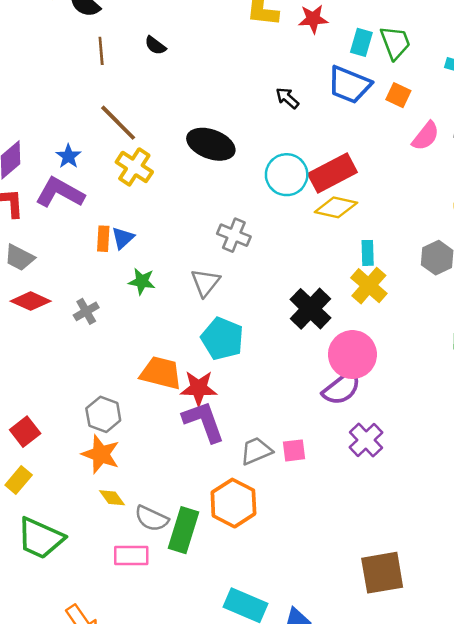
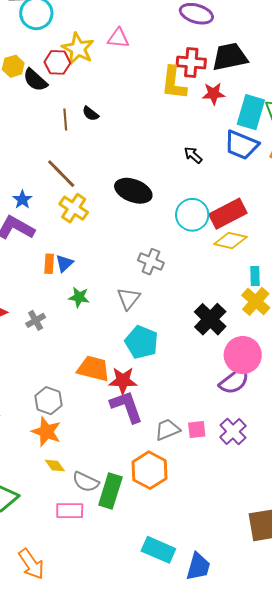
cyan rectangle: (361, 42) -> (251, 112), size x1.6
brown line: (101, 51) -> (65, 120), moved
purple cross: (366, 440) -> (233, 431), moved

